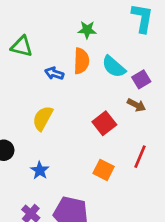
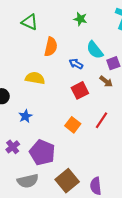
orange semicircle: (81, 61) -> (51, 47), moved
blue arrow: (54, 73) -> (76, 64), moved
yellow semicircle: (43, 118) -> (35, 78), turned 60

